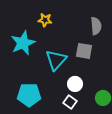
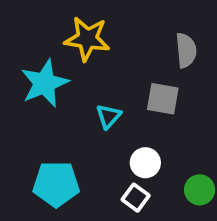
yellow star: (45, 20) -> (87, 39), size x1.6
cyan triangle: (56, 60) -> (108, 116), size x0.6

